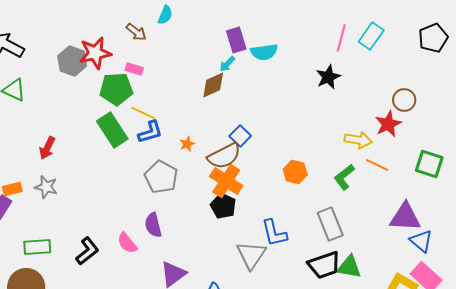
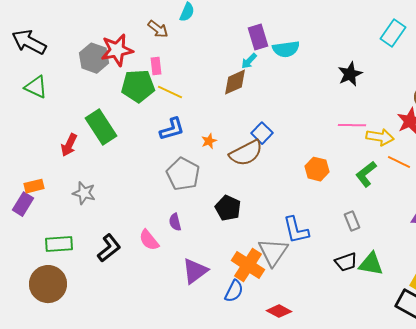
pink line: (341, 38) -> (352, 125), moved, turned 76
pink rectangle: (134, 69) -> (156, 66), turned 66
yellow line: (143, 113) -> (170, 92), moved
green rectangle: (112, 130) -> (101, 127), moved
orange cross: (226, 181) -> (248, 265), moved
gray star: (46, 187) -> (84, 193), moved
black pentagon: (223, 206) -> (228, 208), moved
gray rectangle: (330, 224) -> (352, 221), size x0.6
purple semicircle: (153, 225) -> (175, 222), size x0.7
black trapezoid: (324, 265) -> (346, 262), size x0.7

